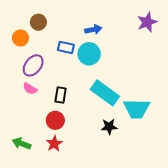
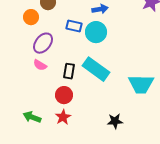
cyan rectangle: (105, 93) -> (96, 69), moved
black star: (109, 127) -> (115, 121), moved

